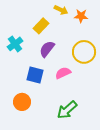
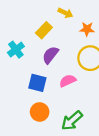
orange star: (81, 16) -> (87, 29), moved
orange circle: (22, 102) -> (40, 112), moved

